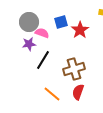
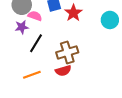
red semicircle: (78, 92) -> (63, 71), moved, turned -126
orange line: (52, 94) -> (32, 75), moved, turned -60

